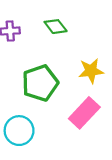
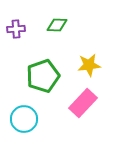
green diamond: (56, 27) -> (57, 25), turned -50

